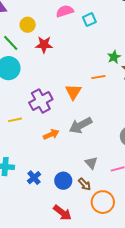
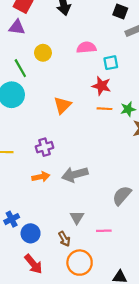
red star: (44, 45) -> (101, 86), moved
orange line: (98, 77) -> (105, 109), moved
orange triangle: (73, 92) -> (62, 105), moved
purple cross: (41, 101) -> (45, 147), moved, size x0.7
blue circle: (63, 181) -> (31, 233), moved

